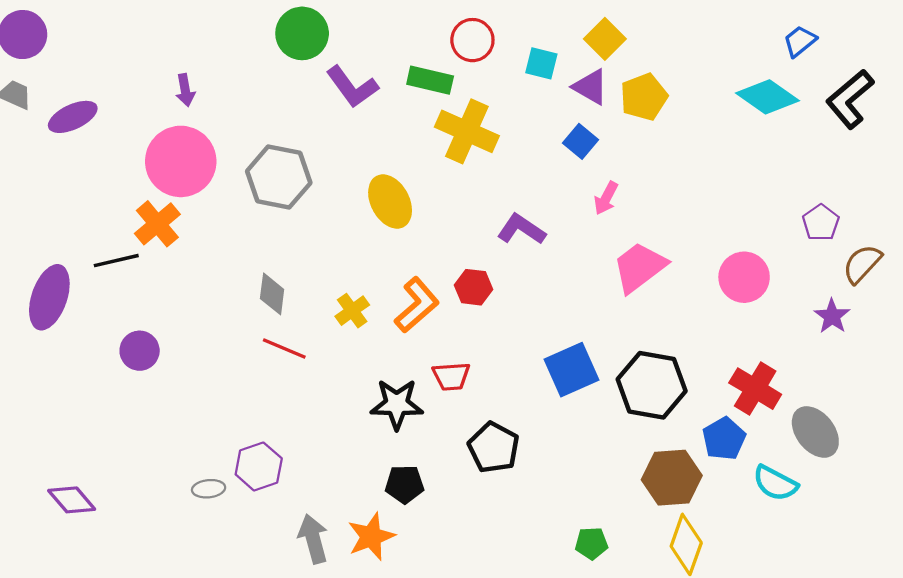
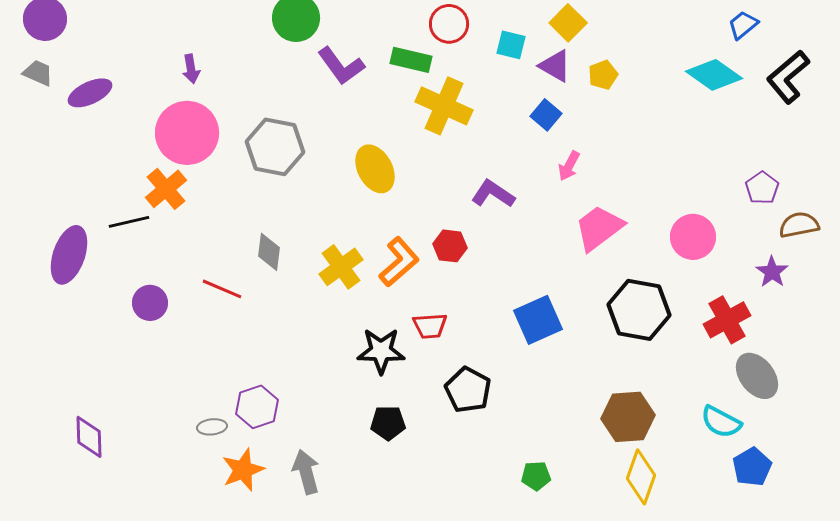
yellow pentagon: (644, 97) -> (603, 75), size x0.7
brown semicircle: (862, 264) -> (799, 225), turned 36
yellow cross: (352, 311) -> (341, 267), size x1.4
red line: (284, 348) -> (222, 289), moved
black hexagon: (652, 385) -> (639, 310), moved
red cross: (755, 389) -> (727, 320), moved, turned 30
blue pentagon: (724, 439) -> (752, 467), moved
purple diamond: (72, 500) -> (89, 437), turned 39
orange star: (371, 537) -> (243, 470), moved
green pentagon: (592, 543) -> (536, 476), moved

